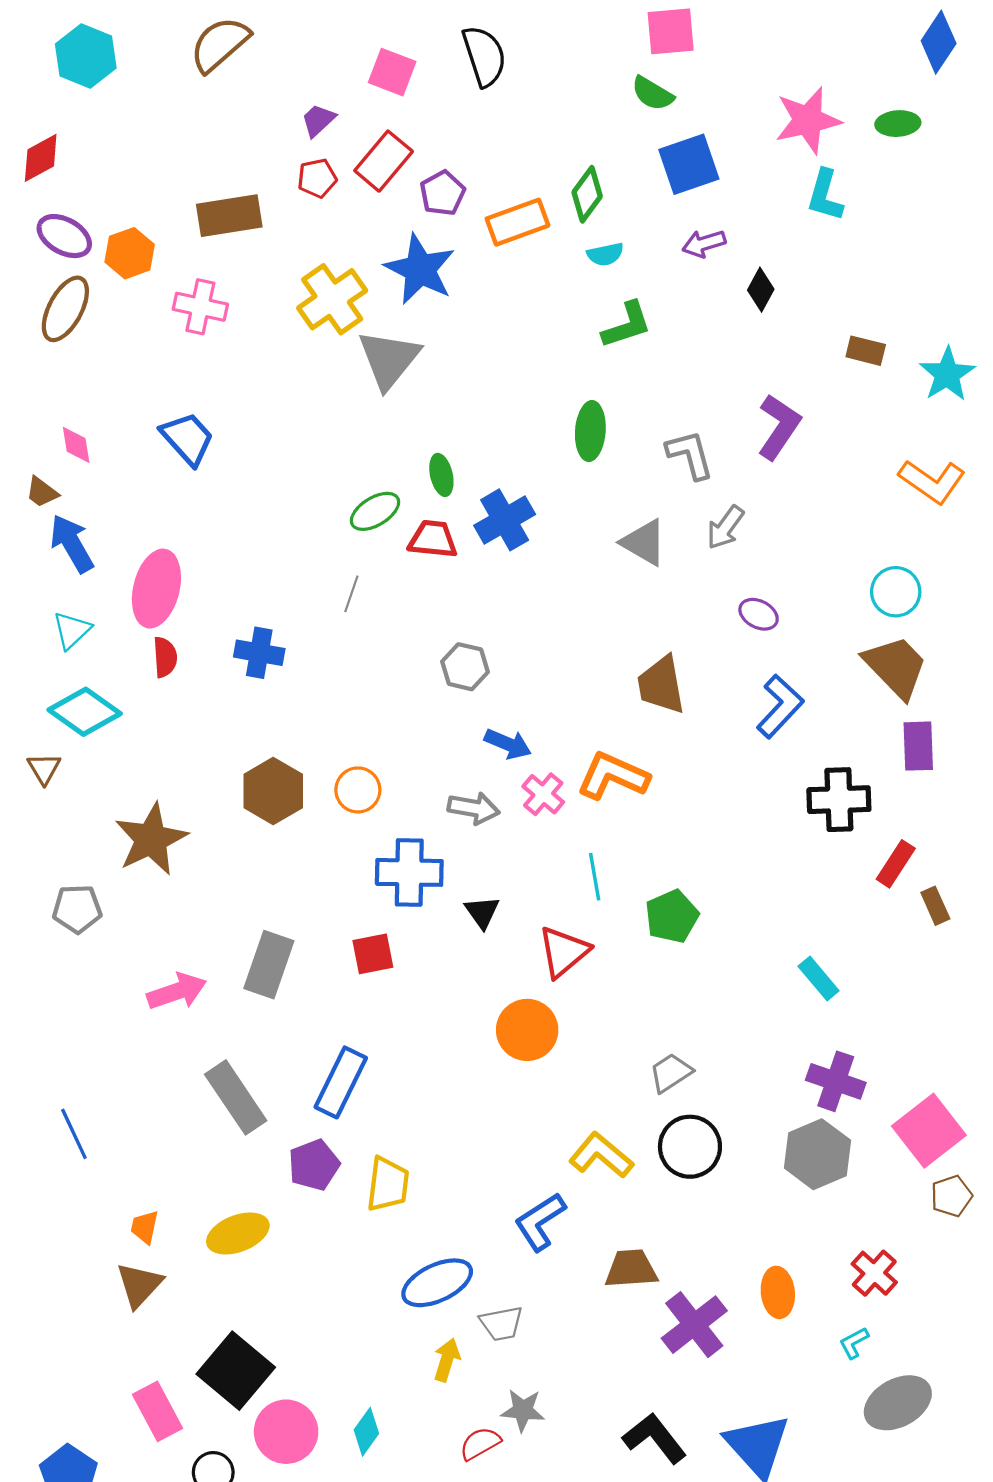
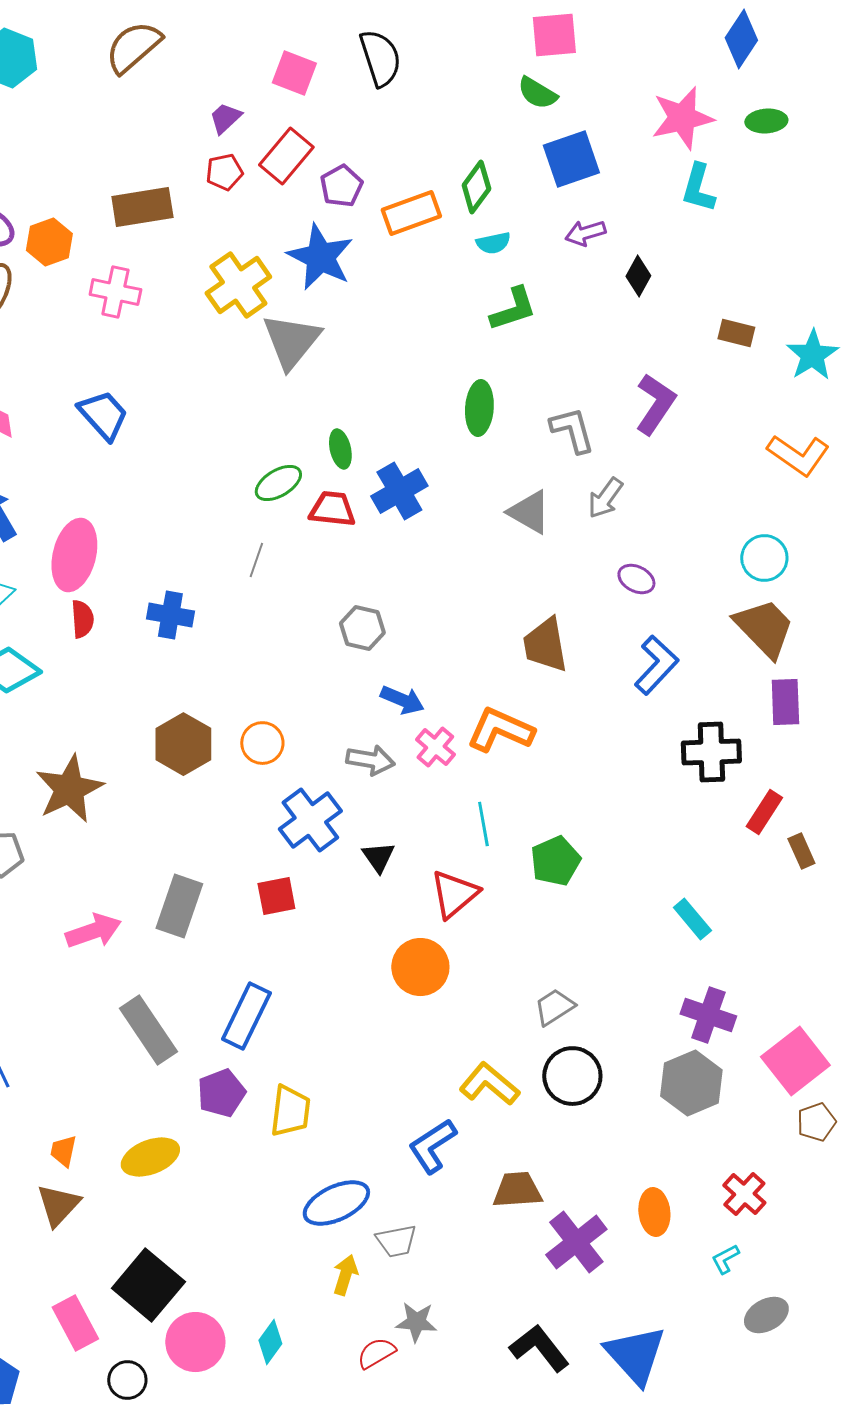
blue diamond: (939, 42) -> (741, 39), moved
blue cross: (409, 872) -> (310, 820), turned -38
gray ellipse: (898, 1403) -> (766, 1315), size x0.7

